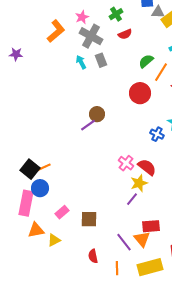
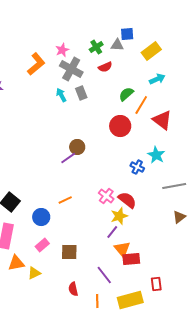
gray triangle: (158, 12) -> (117, 45), moved
orange line: (44, 167) -> (65, 200), moved
blue circle: (40, 188) -> (41, 217), moved
orange triangle: (142, 239) -> (122, 249), moved

